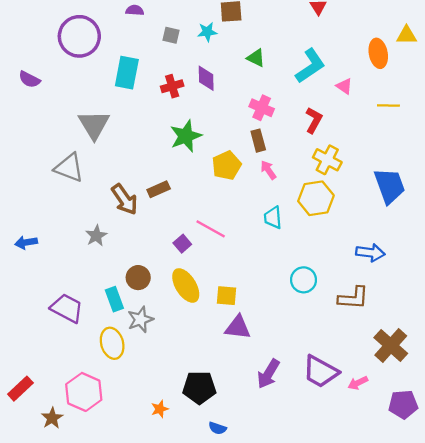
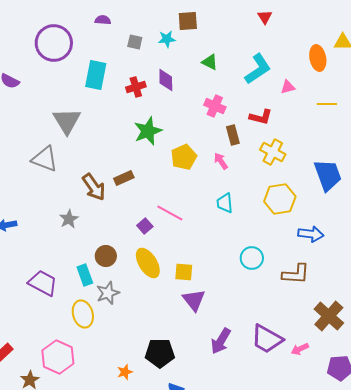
pink triangle: (344, 86) -> (288, 87), turned -49
red L-shape: (314, 120) -> (261, 117), turned 75
brown rectangle: (258, 141) -> (233, 135), moved
yellow hexagon: (316, 198) -> (280, 199), moved
purple triangle: (238, 327) -> (194, 300), turned 45

